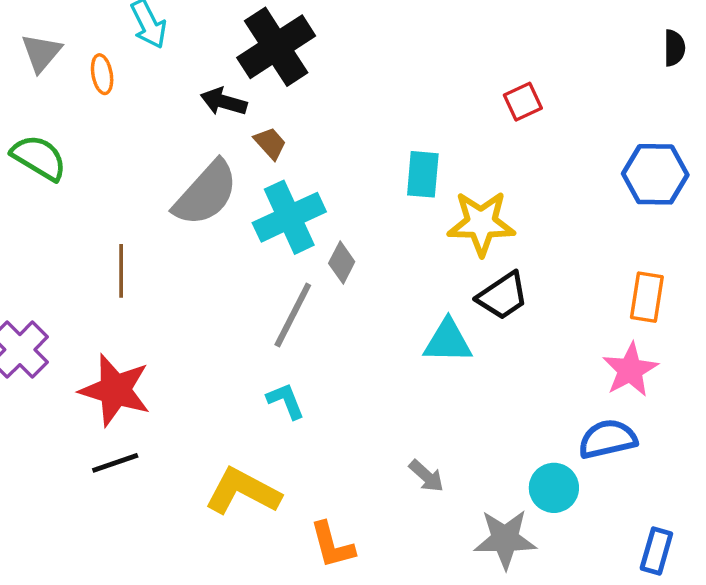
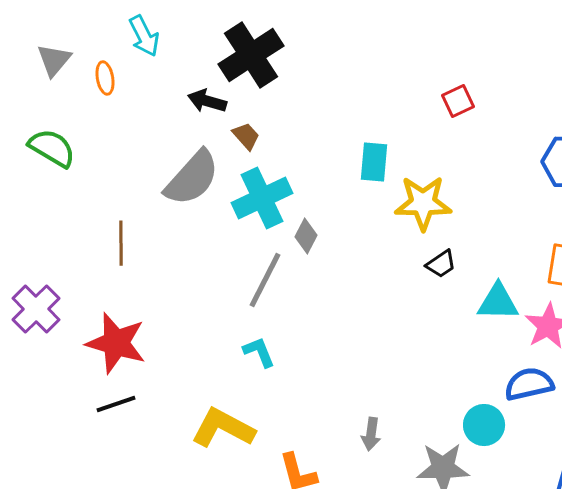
black trapezoid: (503, 296) -> (441, 264), size x0.7
cyan triangle: (448, 341) -> (498, 302), moved
gray arrow: (426, 476) -> (371, 434), moved, turned 56

